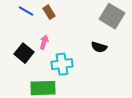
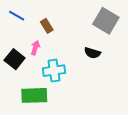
brown rectangle: (49, 12) -> (47, 26), moved

